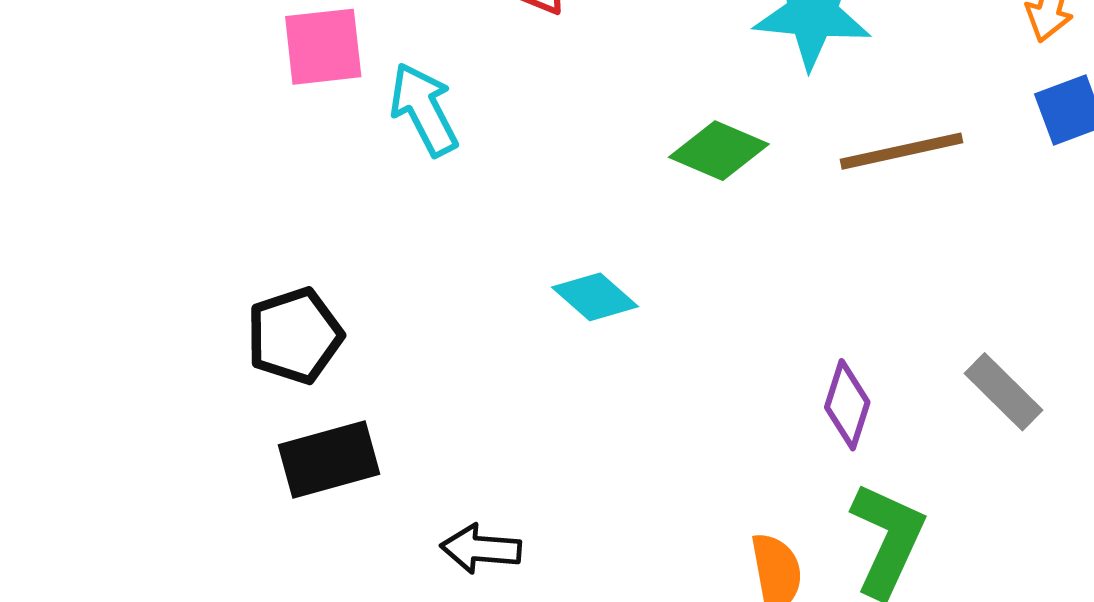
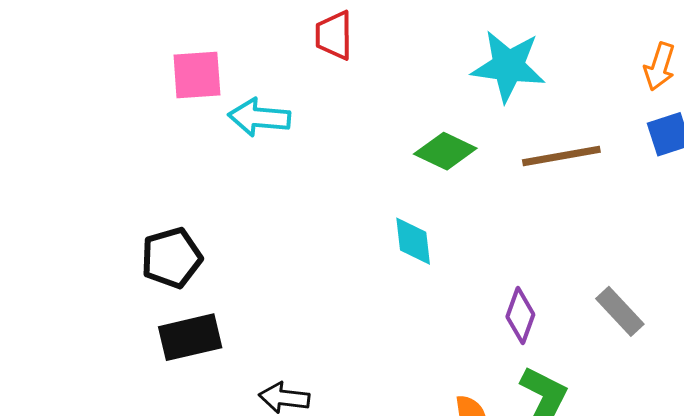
cyan arrow: (424, 109) -> (259, 117), turned -60
cyan diamond: (595, 297) -> (413, 241), moved, turned 40

